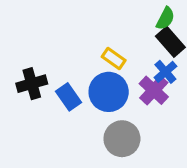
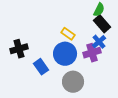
purple cross: (154, 90) -> (92, 53), turned 30
blue rectangle: (68, 97) -> (41, 67), moved

